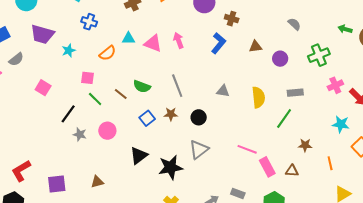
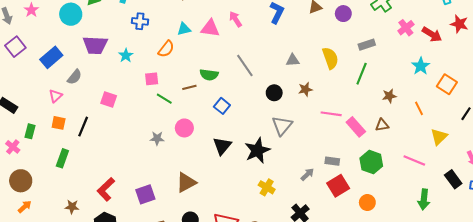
brown line: (121, 94) -> (189, 87), turned -40
black line: (68, 114) -> (83, 127), moved
brown star: (171, 114) -> (305, 89), moved
cyan star: (341, 124) -> (421, 66), turned -30
brown triangle: (97, 182) -> (186, 183), size x1.5

